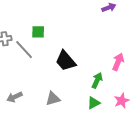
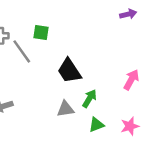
green arrow: (97, 80) -> (89, 98), moved
gray triangle: (53, 99) -> (65, 109), moved

